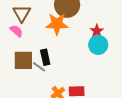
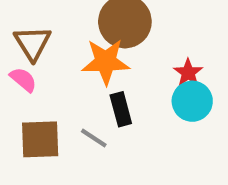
black rectangle: (45, 57) -> (121, 109), moved
gray line: (39, 67) -> (94, 138), moved

